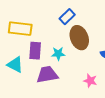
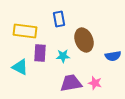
blue rectangle: (67, 17) -> (59, 19), moved, turned -56
purple trapezoid: (47, 75) -> (71, 83), moved

